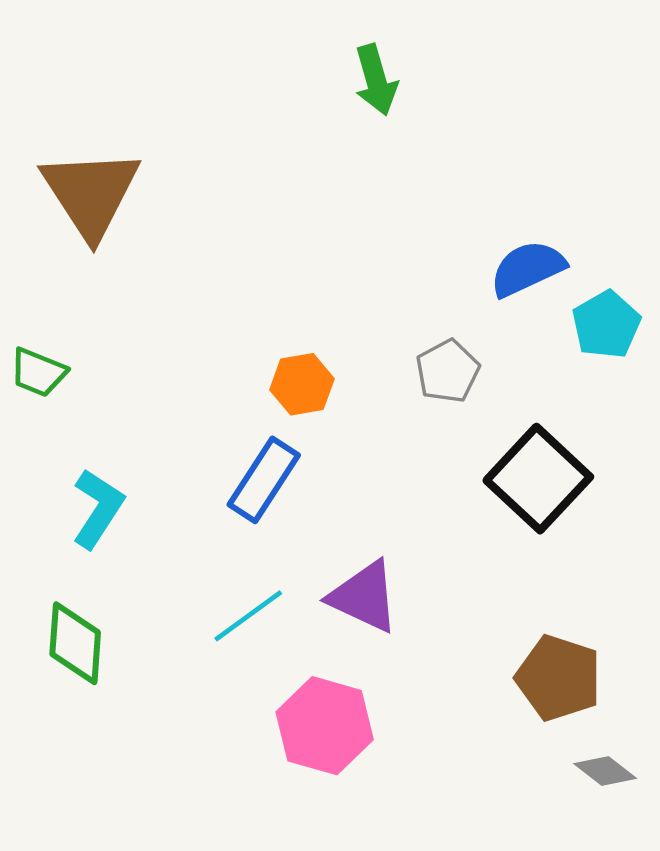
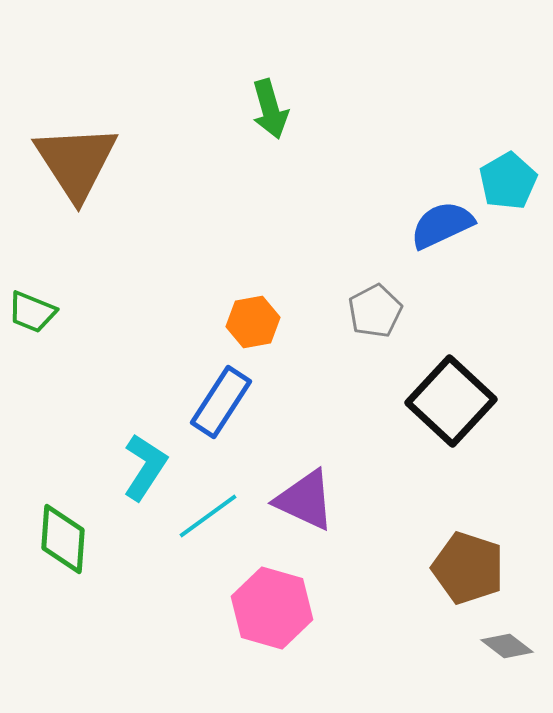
green arrow: (376, 80) -> (270, 109), moved
cyan pentagon: (606, 325) -> (508, 181), moved
cyan L-shape: (98, 508) -> (145, 467), moved

